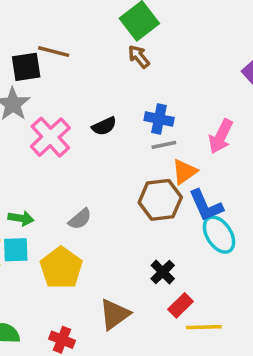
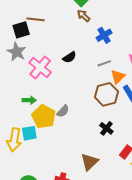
blue cross: (159, 119) -> (104, 35), moved, turned -35
green arrow: (21, 218) -> (29, 100), moved
yellow pentagon: (61, 268) -> (44, 117), moved
black cross: (163, 272) -> (106, 128), moved

